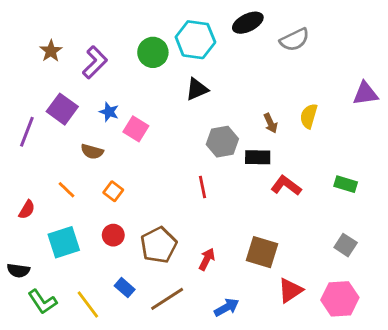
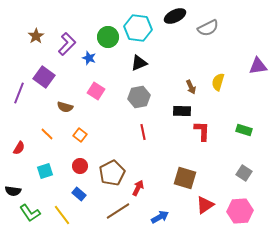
blue star: (109, 112) -> (89, 58), moved
gray hexagon: (222, 142) -> (139, 97), moved
red L-shape: (286, 186) -> (202, 131), turned 55
cyan square: (64, 242) -> (45, 171), size x0.7
red arrow: (207, 259) -> (138, 188), moved
blue rectangle: (125, 288) -> (79, 194), moved

